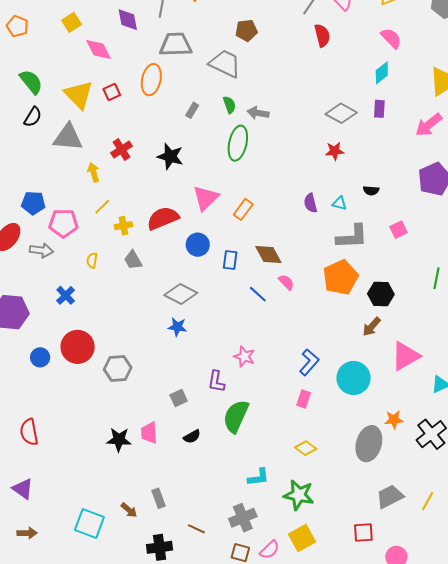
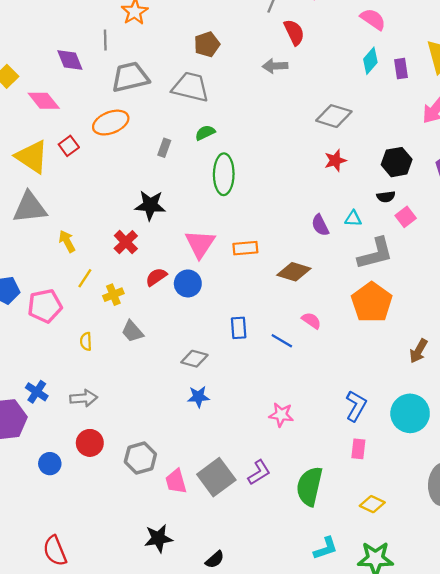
orange ellipse: (151, 80) -> (111, 123), turned 68
green semicircle: (229, 105) -> (205, 133), turned -84
purple rectangle: (379, 109) -> (401, 69), moved
gray arrow: (258, 113) -> (275, 66), moved
red cross: (121, 149) -> (126, 242), moved
orange rectangle: (243, 209) -> (245, 248), turned 60
red semicircle: (163, 218) -> (156, 277), size x0.6
pink square: (398, 230) -> (406, 217), moved
blue circle: (198, 245) -> (188, 283), moved
gray arrow: (41, 250) -> (84, 398), moved
brown diamond: (268, 254) -> (294, 272), moved, turned -32
blue rectangle: (230, 260) -> (239, 328), moved
gray diamond: (181, 294) -> (194, 359), size x0.7
black hexagon: (381, 294) -> (397, 162), moved
blue cross: (66, 295) -> (37, 392), moved
red circle: (78, 347) -> (90, 443), size x0.7
purple L-shape: (216, 381) -> (259, 472), moved, turned -120
gray square: (179, 398) -> (216, 477), size x1.8
green semicircle: (236, 416) -> (309, 486), moved
pink trapezoid: (149, 433) -> (176, 481), moved
black semicircle: (192, 437) -> (215, 560), moved

